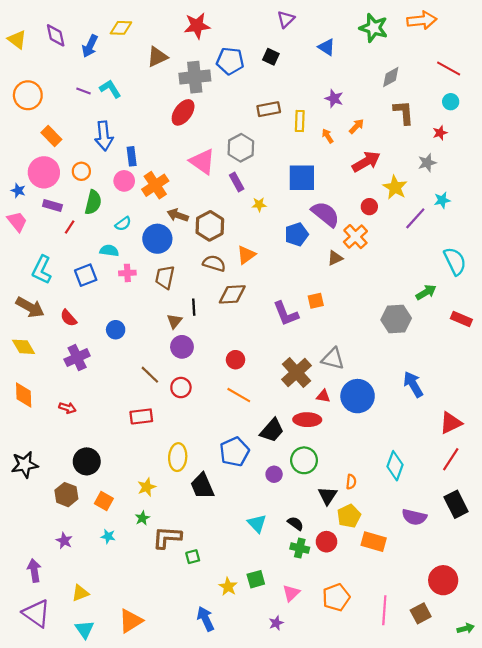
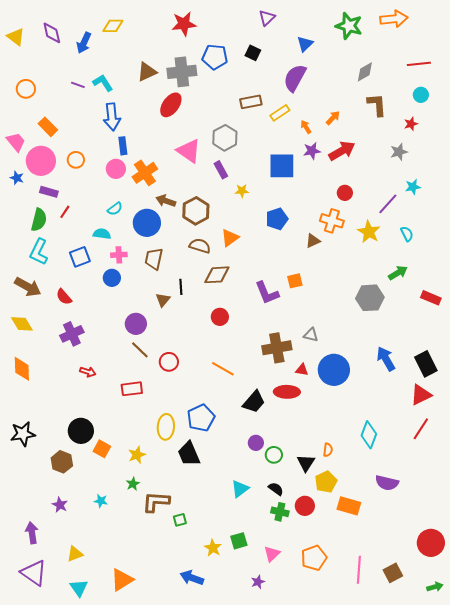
blue triangle: (327, 47) -> (305, 44), turned 42
brown triangle: (157, 57) -> (147, 72), moved
red line: (449, 69) -> (419, 64), turned -35
orange circle: (28, 95) -> (26, 89), size x0.7
purple star: (334, 98) -> (312, 151), moved, turned -30
yellow rectangle: (300, 121) -> (280, 113), turned 54
blue arrow: (104, 136) -> (112, 117), moved
yellow star: (395, 187) -> (369, 232), moved
green semicircle: (93, 202) -> (39, 220), moved
purple semicircle: (325, 214) -> (295, 78), moved, turned -100
pink trapezoid: (17, 222) -> (16, 142), moved
orange cross: (355, 237) -> (332, 221), turned -30
cyan semicircle: (455, 261) -> (407, 234), moved, size x0.6
blue circle: (116, 330) -> (112, 278), moved
purple circle: (182, 347) -> (136, 324), moved
gray triangle: (333, 359) -> (311, 335), size x0.7
red circle: (236, 360) -> (220, 317), moved
brown cross: (297, 373) -> (277, 348), turned 32
red arrow: (67, 408) -> (88, 372), moved
blue pentagon: (234, 452) -> (201, 418), moved
green circle: (304, 460) -> (274, 455), moved, size x0.7
orange square: (104, 501) -> (102, 449), moved
black rectangle: (456, 504) -> (426, 364), moved
cyan triangle: (257, 523) -> (240, 489), turned 36
red circle: (443, 580) -> (431, 543), moved
blue arrow: (206, 619) -> (192, 578), turned -45

